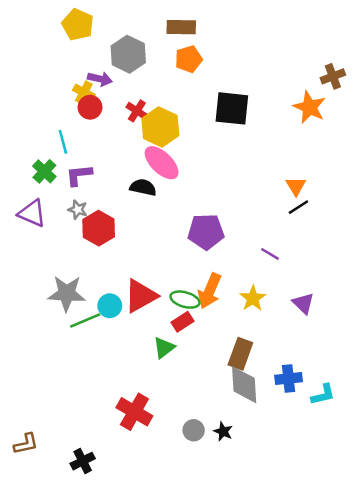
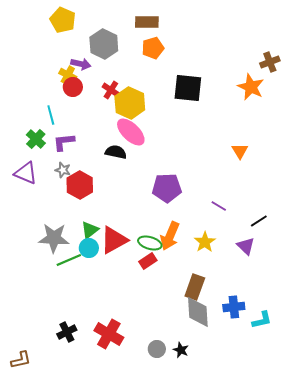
black line: (298, 207) -> (259, 221), moved
green triangle: (164, 348) -> (90, 230), moved
black cross: (83, 461) -> (67, 332), moved

